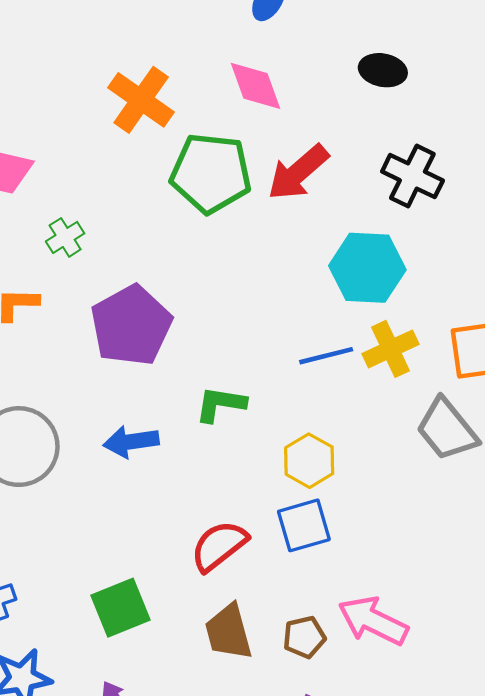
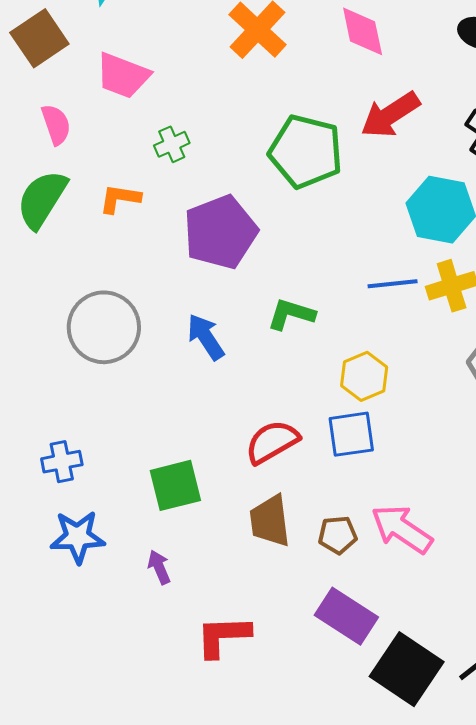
green pentagon: (211, 173) -> (306, 151), moved
blue arrow: (131, 442) -> (206, 337), turned 57

